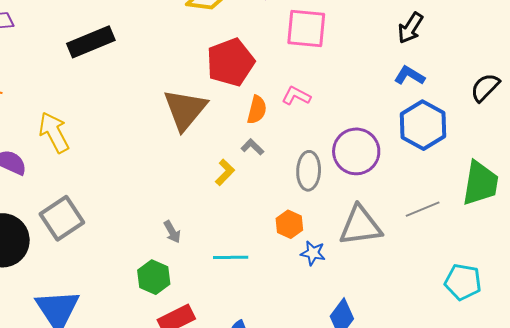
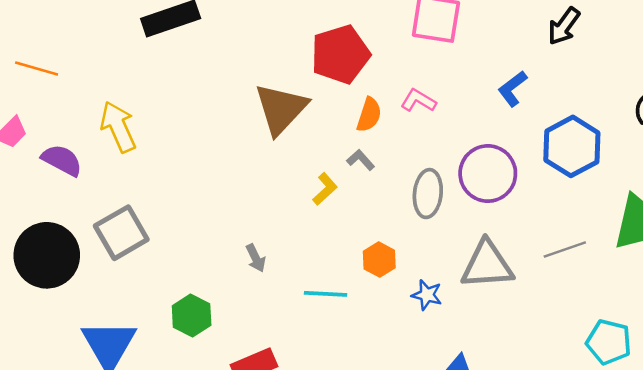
blue L-shape: (409, 76) -> (512, 89), moved, turned -72
orange hexagon: (289, 224) -> (379, 260), moved
green hexagon: (154, 277) -> (192, 315), moved

